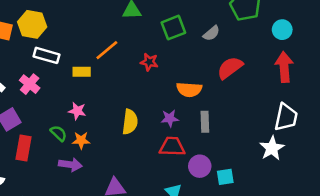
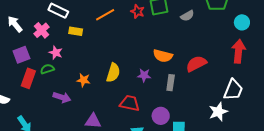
red star: (149, 62) -> (138, 11), moved
red semicircle: (230, 68) -> (196, 64), moved
yellow rectangle: (82, 72) -> (76, 31), moved
pink star: (77, 111) -> (56, 53), moved
green semicircle: (58, 133) -> (47, 69), moved, turned -72
orange star: (81, 140) -> (83, 80), moved
red trapezoid: (172, 147) -> (130, 103), moved

